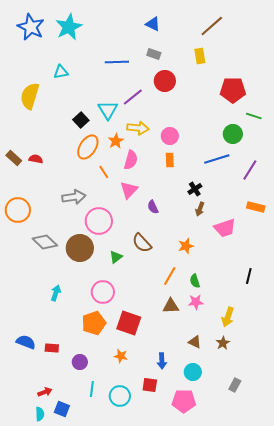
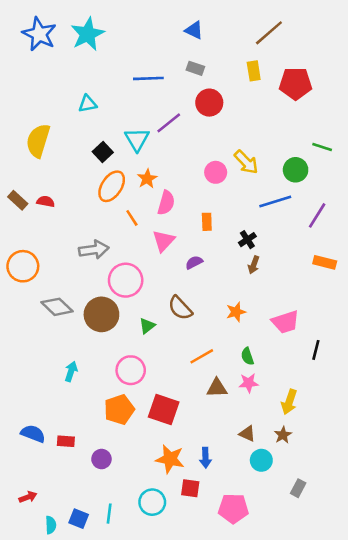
cyan triangle: (61, 72) -> (88, 104), moved
red pentagon: (233, 90) -> (296, 84), moved
yellow semicircle: (30, 96) -> (38, 141), moved
yellow arrow: (138, 128) -> (246, 162), moved, turned 40
orange rectangle: (170, 160) -> (207, 222), moved
purple semicircle: (153, 207) -> (194, 262), turned 88
pink trapezoid: (225, 228) -> (285, 322), moved
orange line: (170, 276) -> (202, 356), moved, turned 30
orange star: (121, 356) -> (170, 459), moved, size x1.6
cyan circle: (193, 372) -> (261, 460), moved
cyan line: (92, 389) -> (109, 514), moved
red arrow: (45, 392) -> (28, 497), moved

